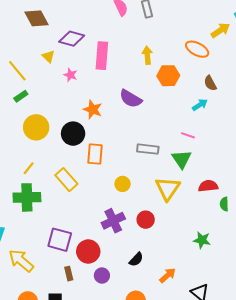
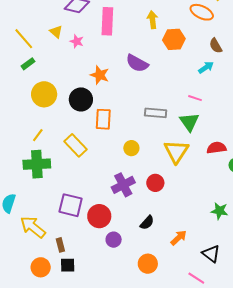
yellow triangle: (48, 56) -> (56, 32), moved
green star: (202, 240) -> (219, 211), moved
brown rectangle: (69, 274) -> (60, 245), moved

